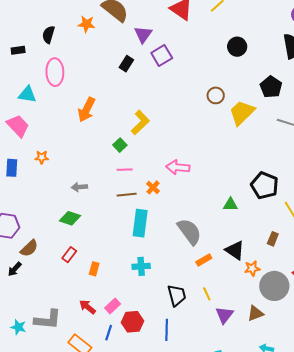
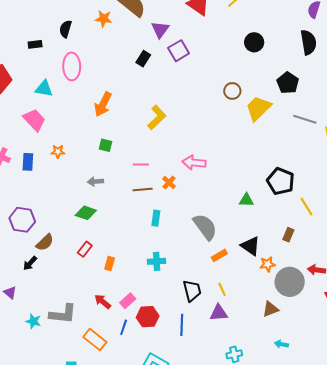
green square: (120, 145) -> (106, 145), moved, turned -32
cyan rectangle: (140, 223) -> (156, 218), size x0.6
purple triangle: (224, 315) -> (219, 313), moved, turned 48

